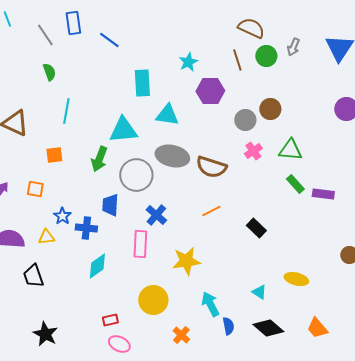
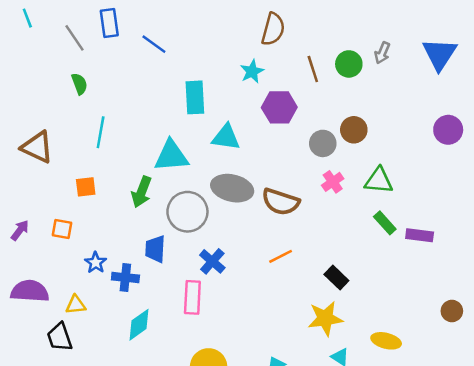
brown semicircle: (251, 28) -> (273, 29), moved, turned 80
yellow triangle: (46, 237) -> (76, 305), moved
yellow star: (186, 261) -> (325, 318), moved

